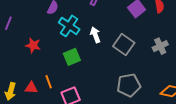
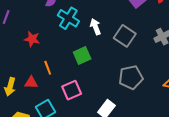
green square: (72, 57) -> (82, 56), moved
orange line: (49, 82) -> (48, 68), moved

